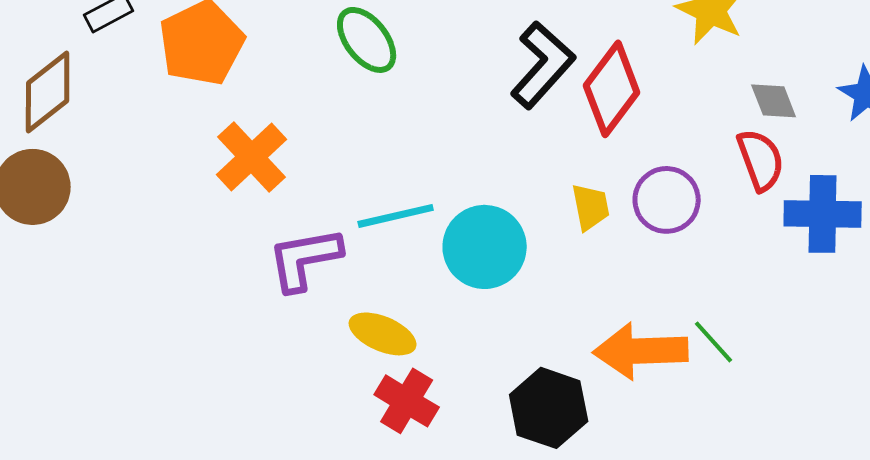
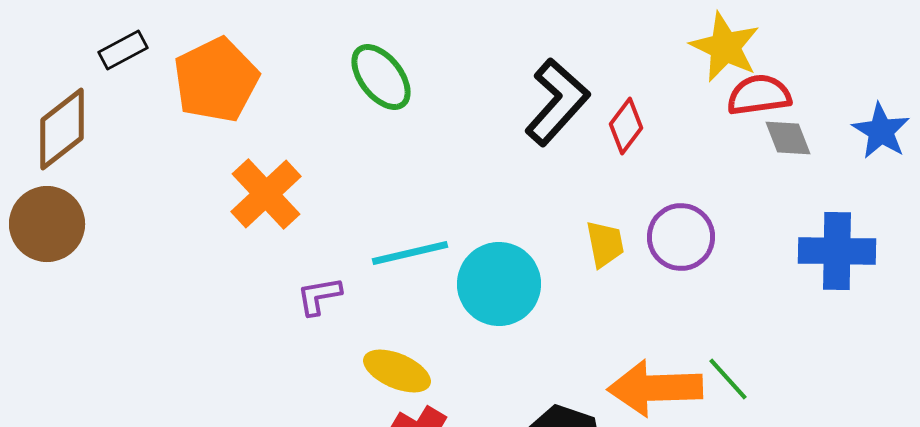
red diamond: (612, 89) -> (626, 126), size x0.6
red semicircle: (761, 160) -> (759, 95), moved, turned -78
purple L-shape: (305, 259) -> (319, 296), size x0.6

